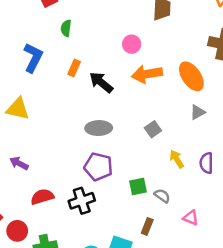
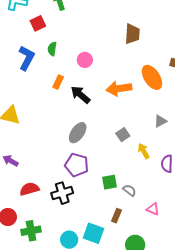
pink circle: (132, 44) -> (85, 60), moved
blue L-shape: (33, 58) -> (26, 58), moved
orange ellipse: (191, 76) -> (152, 77), moved
gray ellipse: (99, 128) -> (78, 133), turned -55
yellow arrow: (177, 159) -> (144, 151), moved

